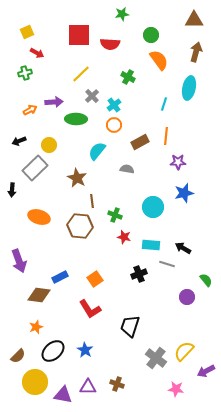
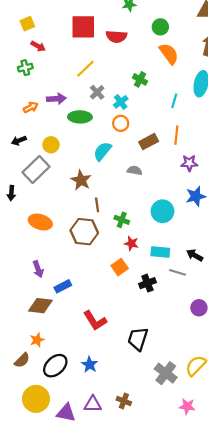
green cross: (128, 77) -> (140, 79), moved
purple arrow: (19, 261) -> (38, 269), moved, size x0.7
orange square: (95, 279) -> (120, 267), moved
brown semicircle: (18, 356) -> (22, 360), moved

